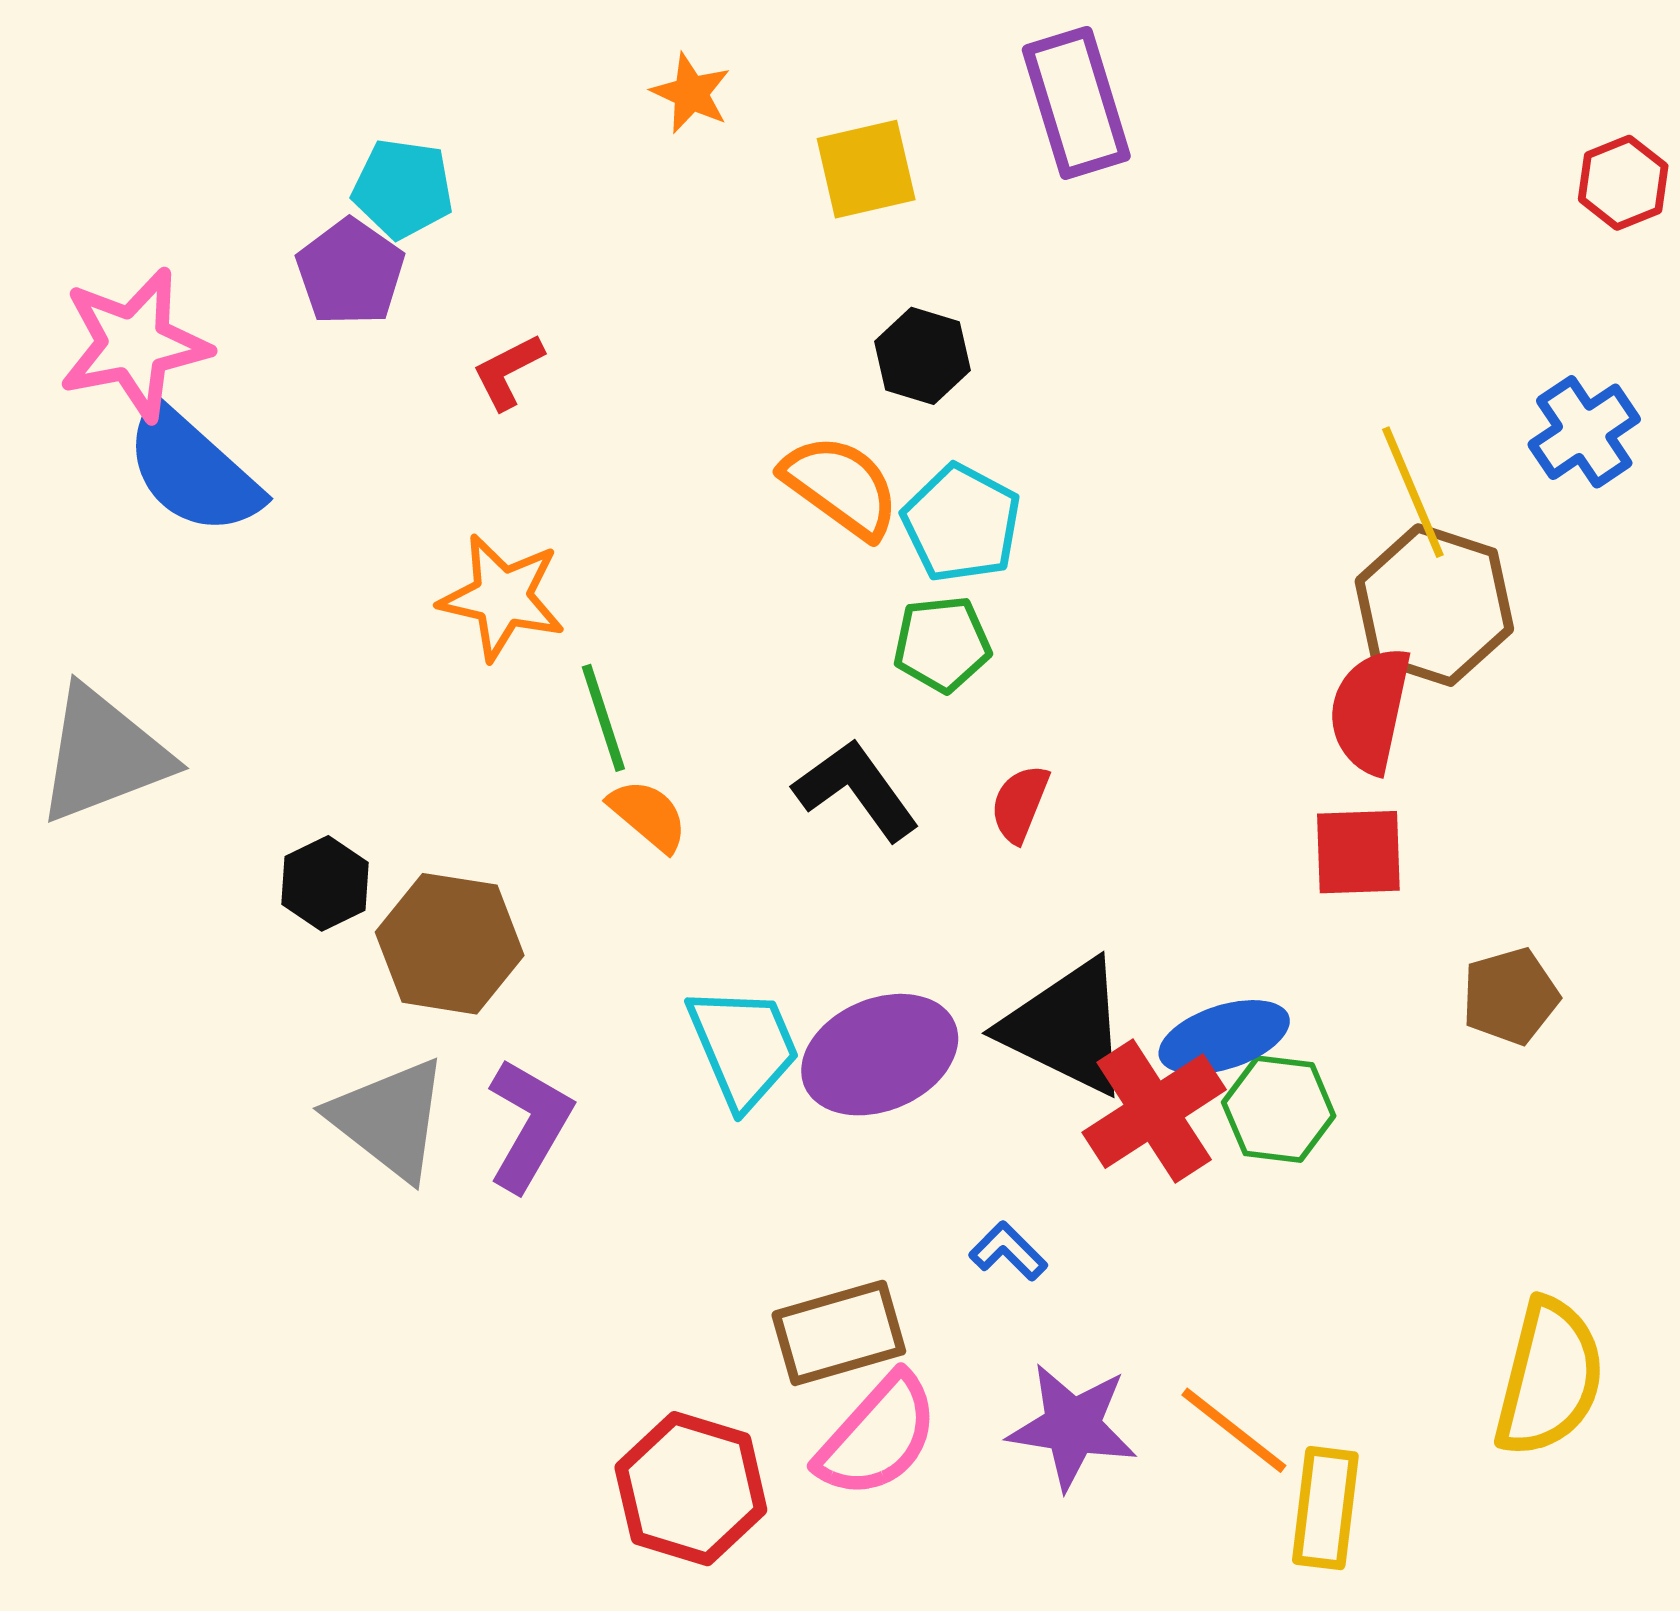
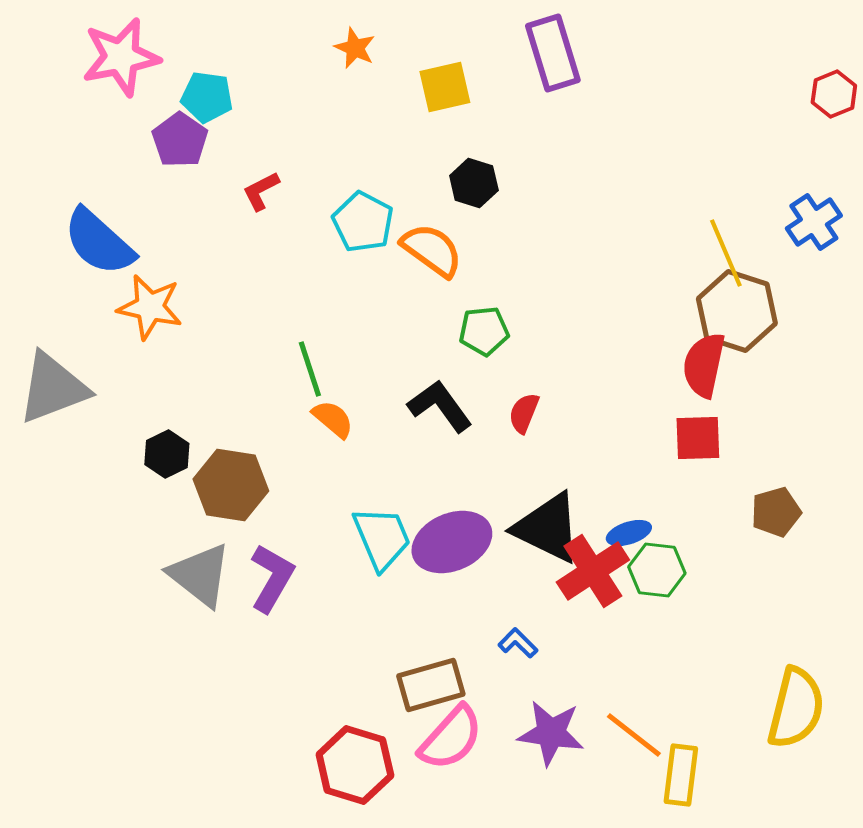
pink star: (134, 344) -> (121, 57), moved
cyan pentagon: (961, 523) -> (363, 222), moved
orange star: (502, 597) -> (150, 307), moved
blue ellipse: (1224, 1037) -> (629, 533), size x0.7

